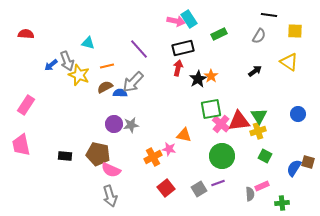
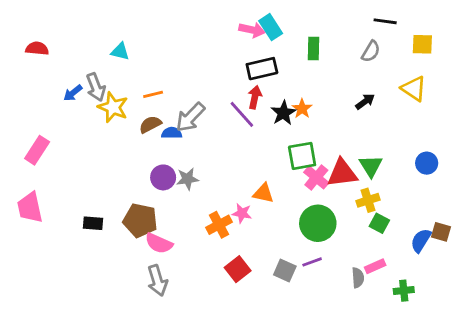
green rectangle: (219, 34) -> (314, 49), turned -63
cyan triangle: (88, 43) -> (120, 51), moved
purple line: (139, 49) -> (242, 114), moved
yellow cross: (258, 131) -> (368, 200), moved
gray square: (199, 189) -> (285, 271), turned -35

